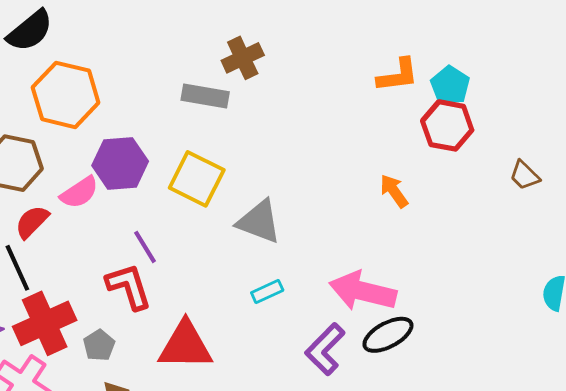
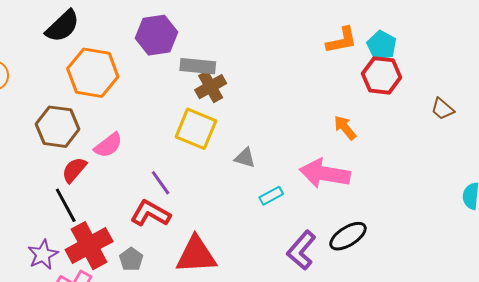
brown cross: (243, 58) -> (211, 87), moved
purple hexagon: (120, 163) -> (157, 35), moved
gray triangle: (259, 222) -> (245, 158), size x0.6
red L-shape: (129, 286) -> (150, 213), turned -39
pink arrow: (363, 291) -> (325, 174), moved
cyan rectangle: (267, 292) -> (271, 196), moved

